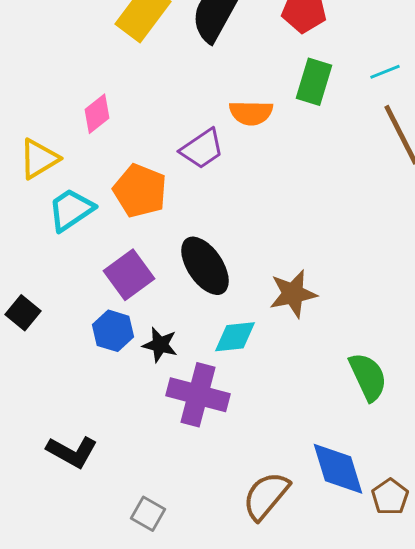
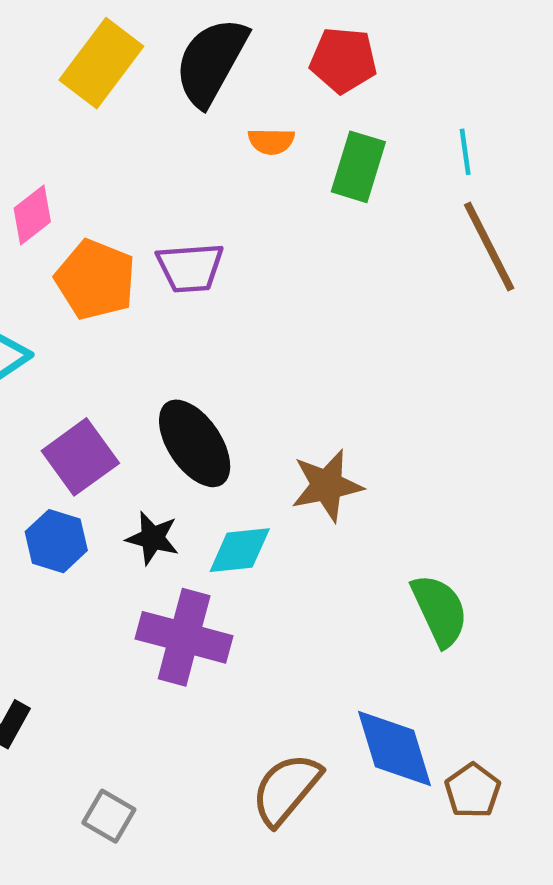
cyan line: (385, 72) -> (465, 152), turned -76
orange semicircle: (251, 113) -> (271, 141), moved, size x0.7
purple trapezoid: (202, 149) -> (190, 268), turned 30
orange pentagon: (140, 191) -> (95, 280), moved
black star: (160, 345) -> (152, 538), moved

